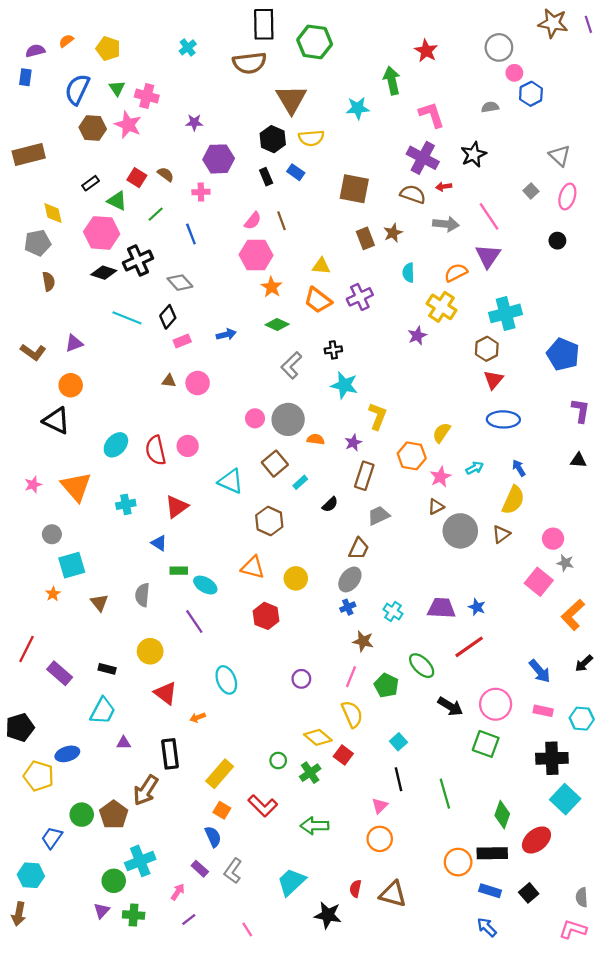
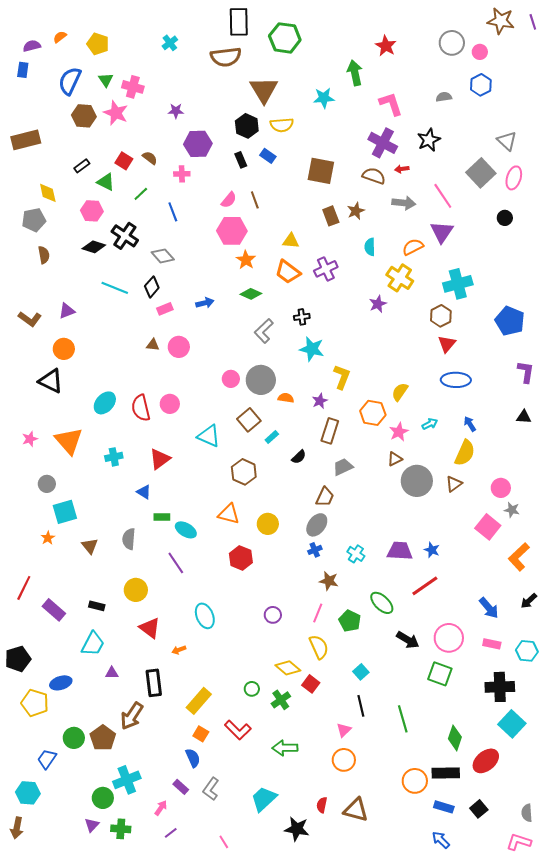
pink circle: (514, 73) -> (480, 52), moved
gray square: (531, 191) -> (481, 173), size x2.0
pink hexagon: (102, 233) -> (92, 211), size x0.7
black cross: (138, 260) -> (125, 236), turned -32

